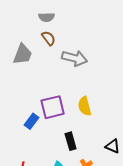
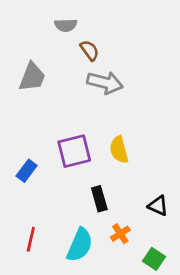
brown semicircle: (49, 38) -> (90, 50), moved
blue rectangle: (32, 121) -> (27, 171), moved

